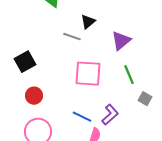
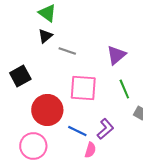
black triangle: (88, 22) -> (45, 36), moved
red circle: (34, 96) -> (47, 110), moved, size x1.8

